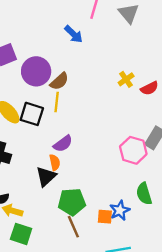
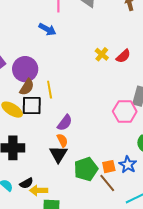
brown semicircle: (59, 81) -> (27, 87), moved
orange square: (105, 217) -> (109, 167), moved
brown line: (73, 227) -> (107, 183), moved

